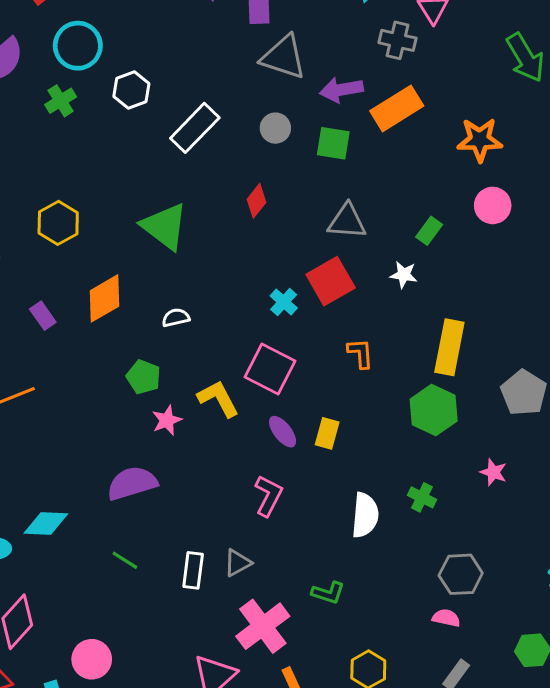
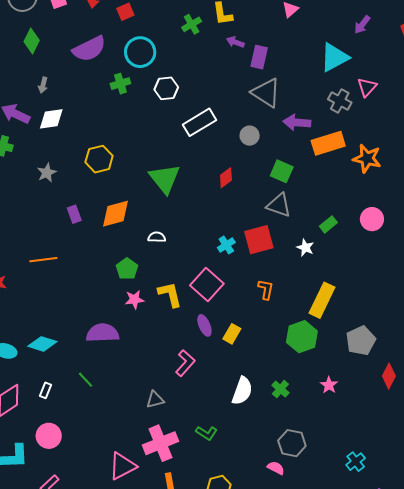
orange star: (480, 140) -> (367, 158), moved
green square: (333, 143) -> (282, 171), moved
white rectangle: (193, 570) -> (45, 390), moved, size x0.7

